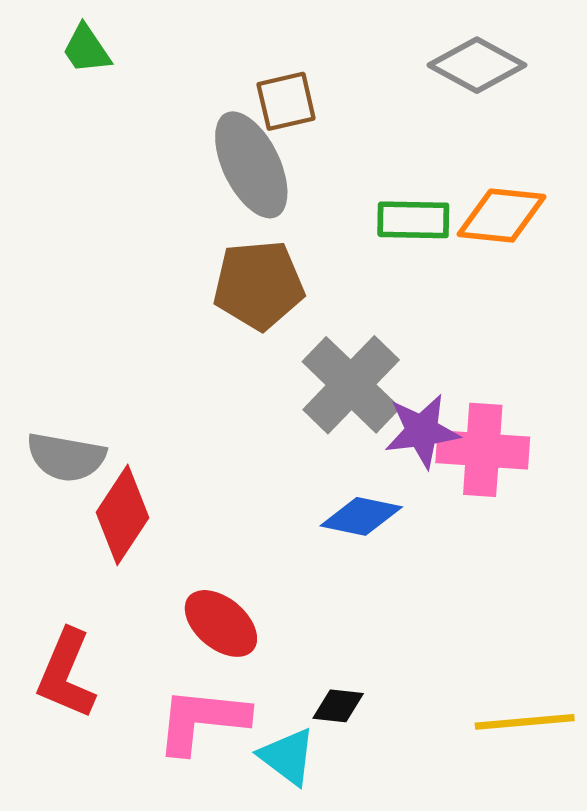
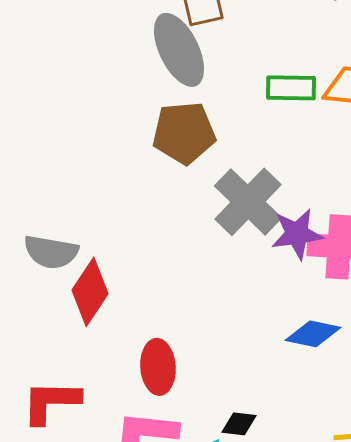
blue diamond: (361, 516) -> (313, 334), moved
red ellipse: (221, 623) -> (158, 367), turned 46
red L-shape: (66, 674) -> (51, 402), turned 68

